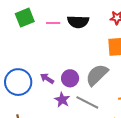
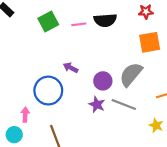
purple arrow: (47, 79) -> (71, 68), moved

